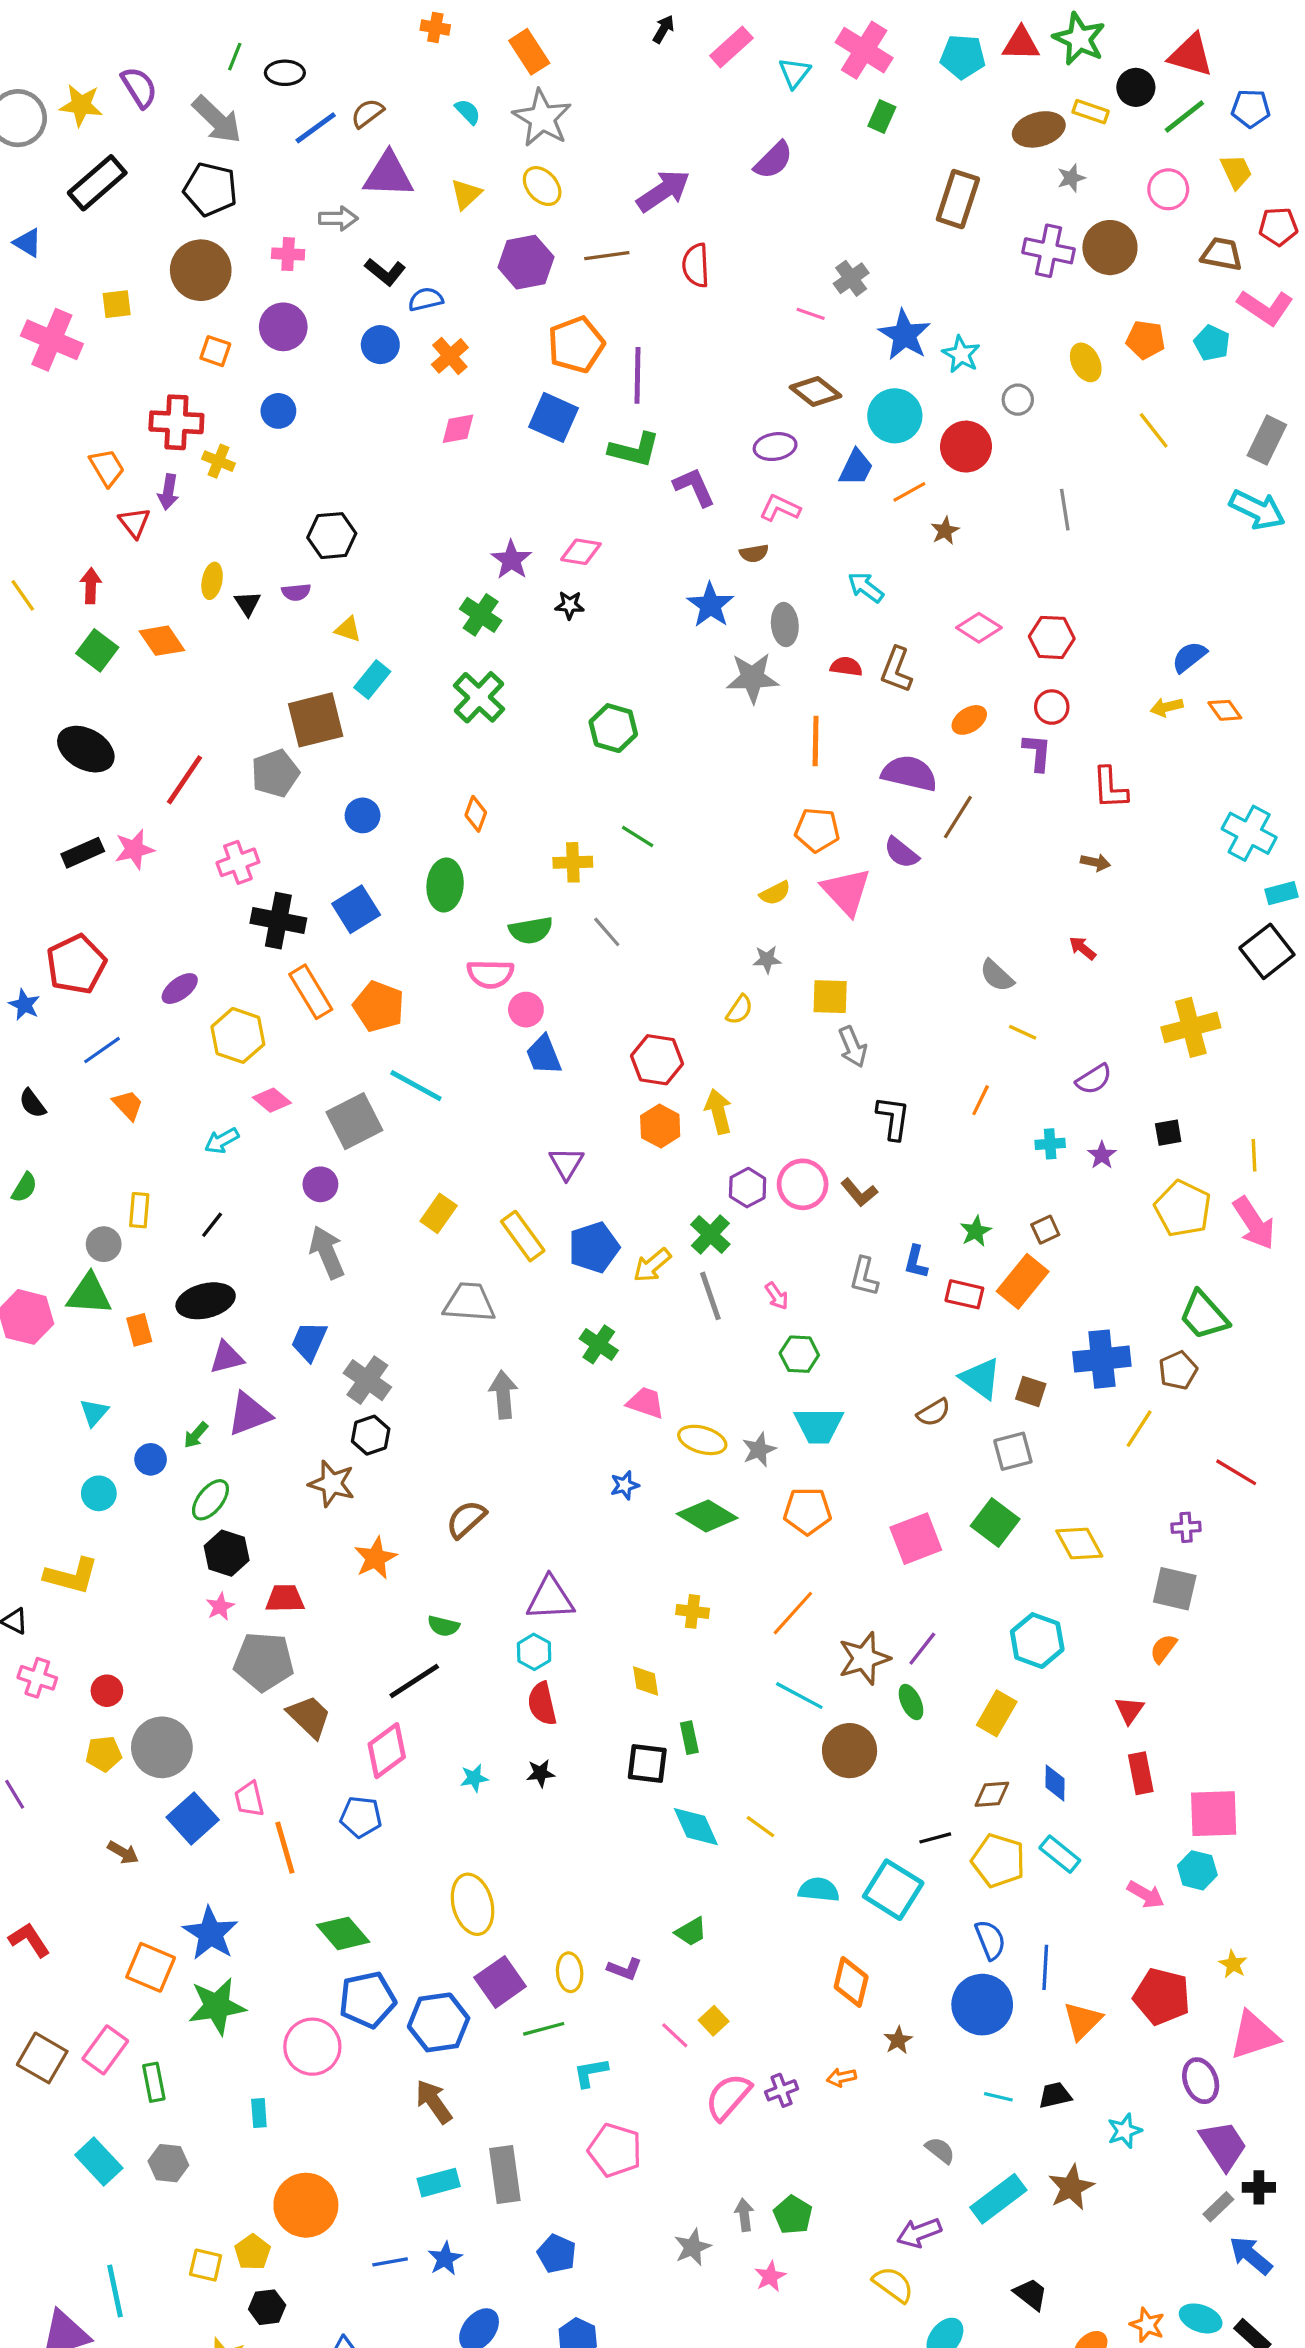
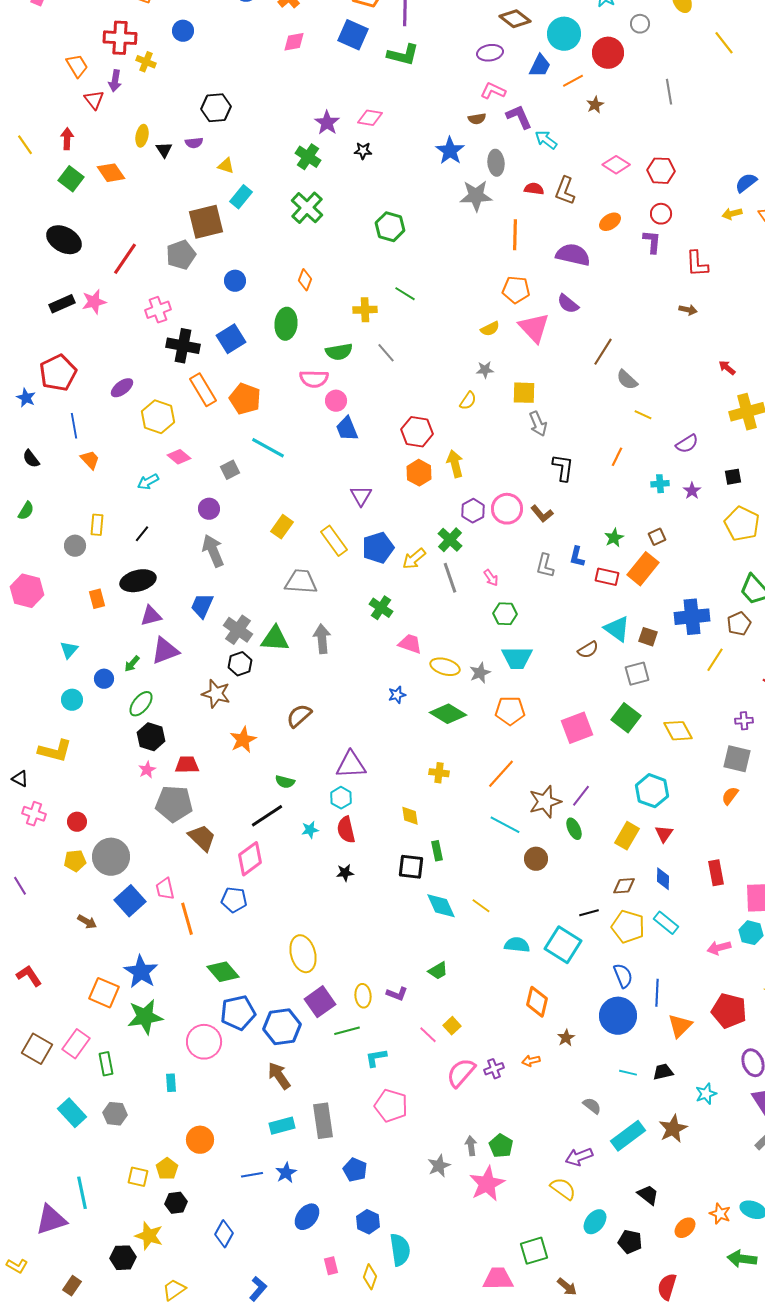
purple L-shape: (694, 487) -> (519, 117), moved
brown line: (958, 817) -> (603, 352), moved
red arrow: (1082, 948) -> (727, 368), moved
blue line: (102, 1050) -> (74, 426), turned -65
gray square: (354, 1121) -> (230, 470), size x0.6
green triangle: (89, 1294) -> (275, 639), moved
red triangle: (1129, 1710) -> (664, 834), moved
brown circle: (850, 1751) -> (536, 859), size x0.7
cyan star: (474, 1778) -> (310, 830), moved
pink arrow: (1146, 1895) -> (719, 948), turned 135
orange circle: (306, 2205) -> (200, 1140), size x0.7
pink star: (770, 2276) -> (487, 1184), size x1.8

